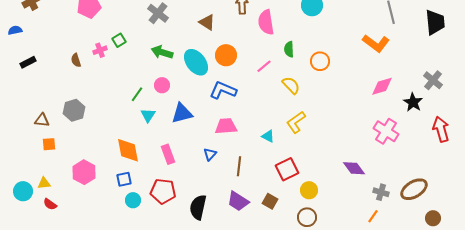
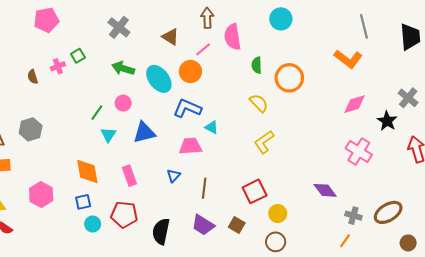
orange circle: (320, 61) -> (289, 78), size x1.4
pink line: (264, 66) -> (203, 49), moved
cyan triangle: (268, 136) -> (211, 127), moved

